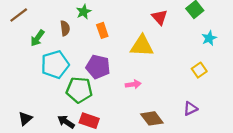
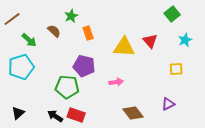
red triangle: (160, 17) -> (150, 41), moved
brown semicircle: (65, 28) -> (54, 31), turned -40
green arrow: (37, 38) -> (29, 40), turned -84
cyan pentagon: (55, 65) -> (21, 67), moved
yellow square: (199, 70) -> (176, 69), turned 32

